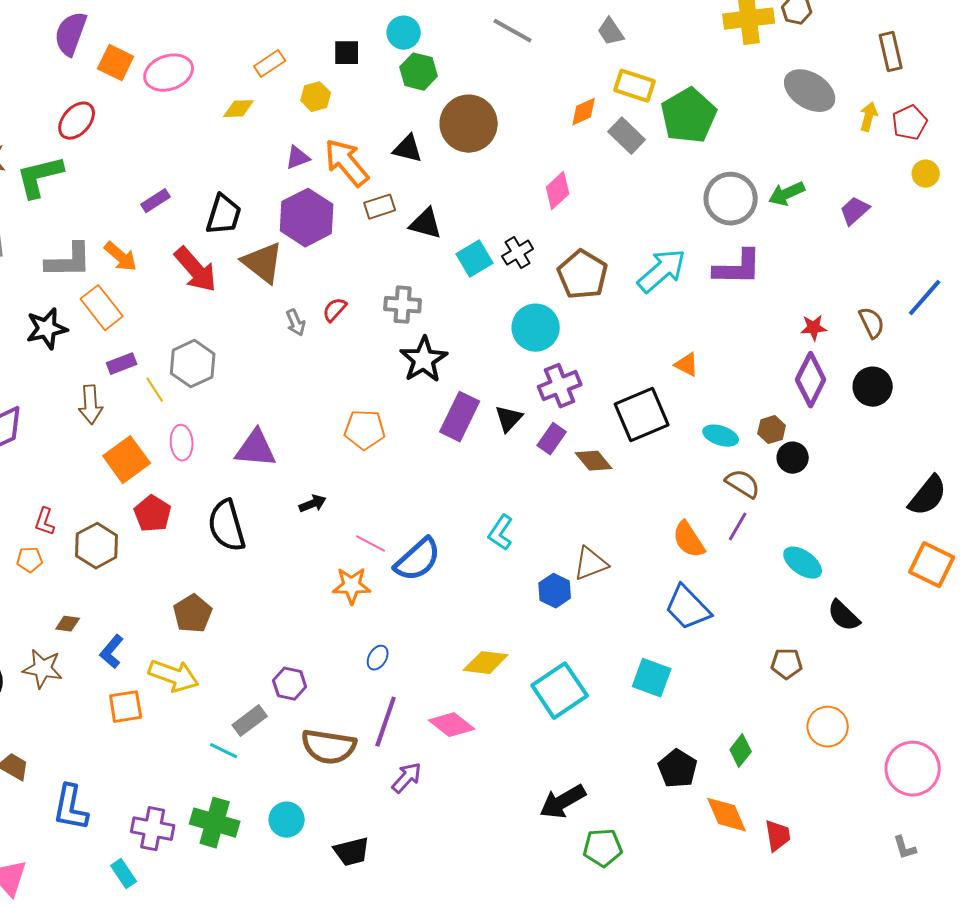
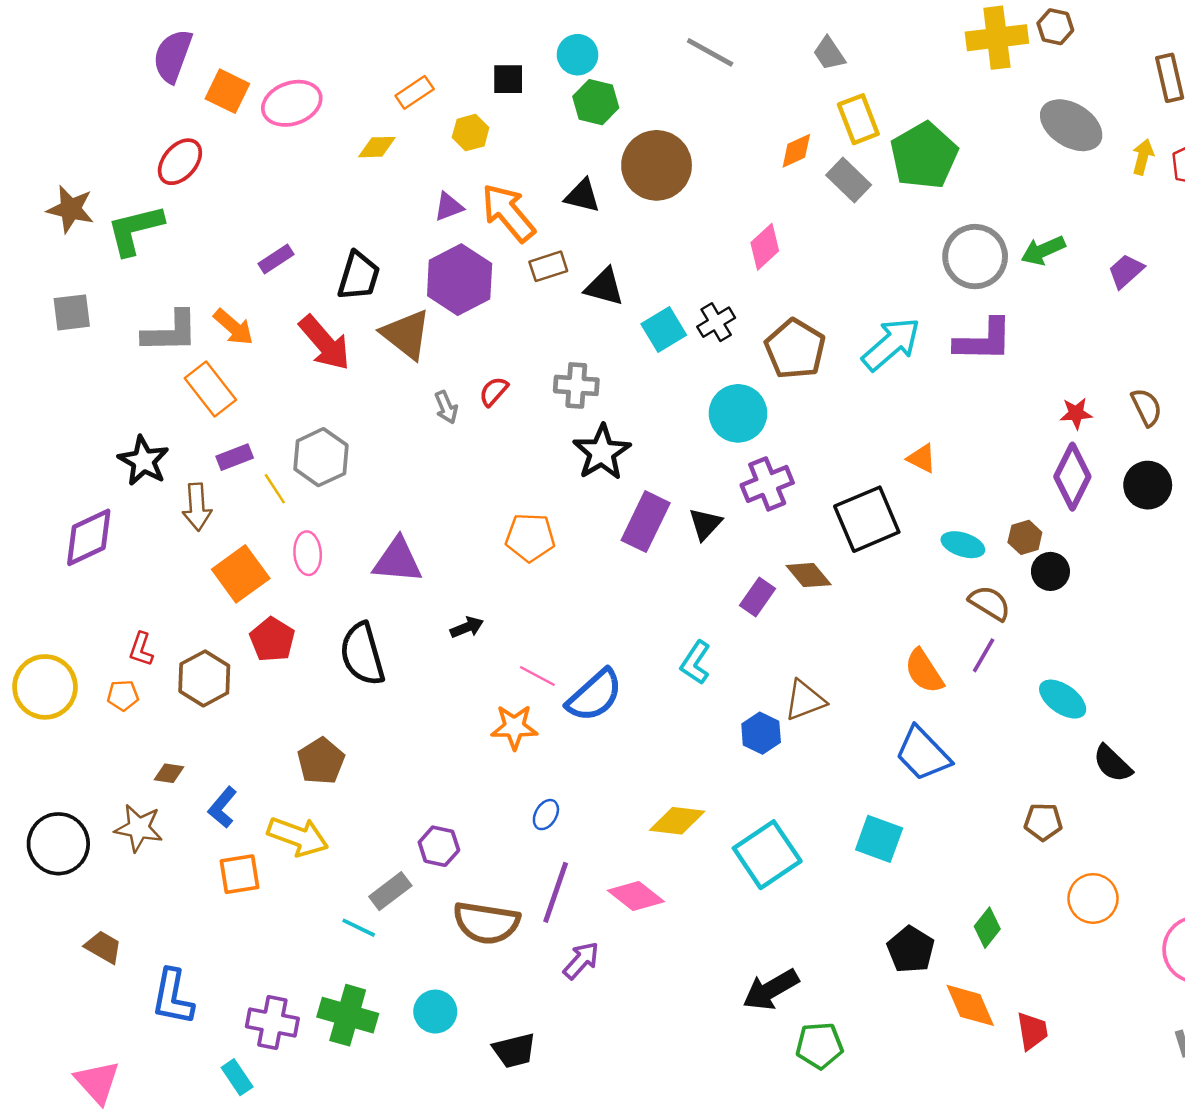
yellow rectangle: (635, 86) -> (858, 119), turned 51
black star: (47, 329) -> (143, 461), moved, turned -30
purple rectangle: (552, 439) -> (757, 597), moved

